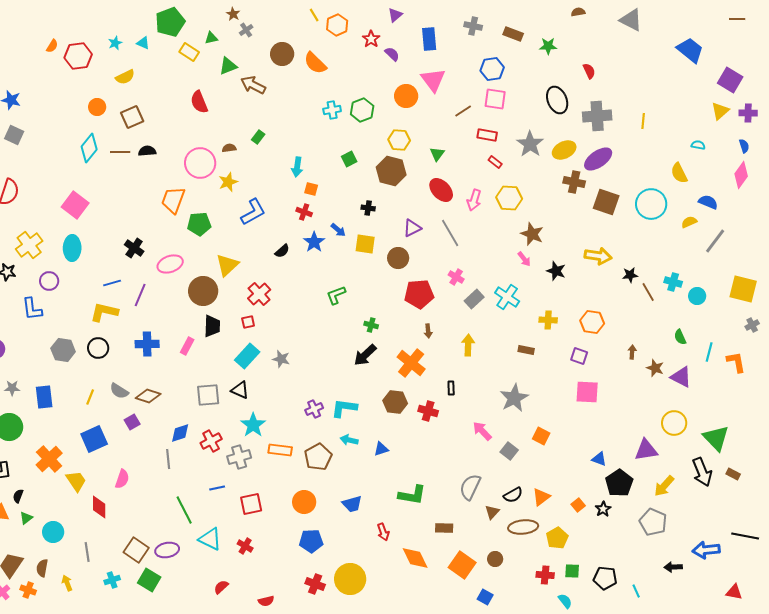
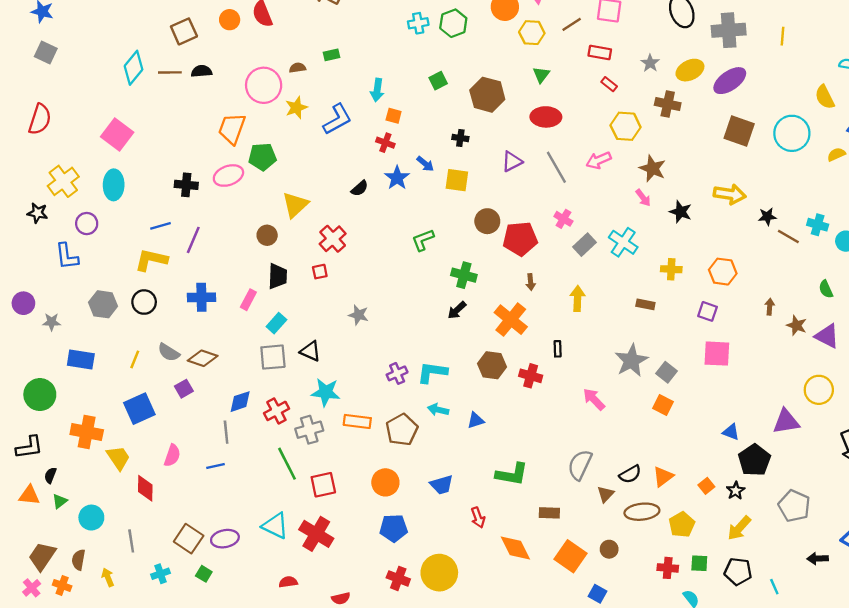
orange circle: (97, 107) -> (230, 20), moved
green rectangle: (258, 137) -> (332, 55), turned 40
yellow hexagon: (399, 140) -> (532, 33), moved
gray star: (530, 144) -> (650, 63), size x0.6
brown cross: (574, 182) -> (668, 104), moved
red ellipse: (441, 190) -> (546, 117), turned -45
pink arrow: (474, 200) -> (599, 160), moved, turned 50
blue L-shape: (253, 212) -> (337, 119), moved
black cross: (134, 248) -> (186, 185), turned -30
brown circle: (398, 258) -> (487, 221), moved
pink ellipse: (170, 264) -> (228, 175), moved
brown circle: (203, 291) -> (267, 235), size x0.6
brown line: (648, 292) -> (788, 236), turned -30
green cross: (371, 325) -> (464, 275), size x1.5
black arrow: (365, 355) -> (457, 310), size x0.7
cyan rectangle: (247, 356) -> (276, 323), moved, size x0.7
gray star: (12, 388) -> (52, 322), moved
blue rectangle: (44, 397) -> (81, 359), turned -75
cyan star: (253, 425) -> (326, 392), turned -30
gray square: (509, 451) -> (667, 372), moved
orange cross: (49, 459) -> (87, 432), turned -36
yellow arrow: (664, 486) -> (739, 528), moved
blue line: (217, 488) -> (216, 466), moved
green line: (184, 510) -> (287, 464), moved
red cross: (245, 546) -> (316, 534), size x1.8
green square: (149, 580) -> (204, 574), size x0.6
red semicircle: (221, 587) -> (288, 582), turned 35

